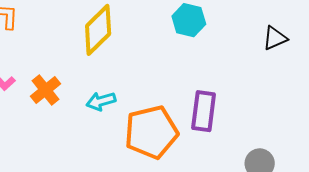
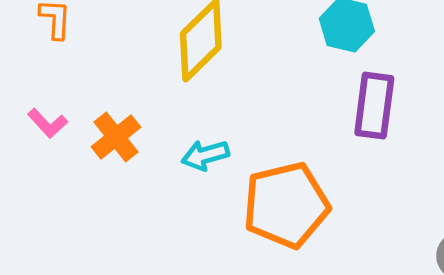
purple rectangle: (204, 111) -> (374, 106), moved

